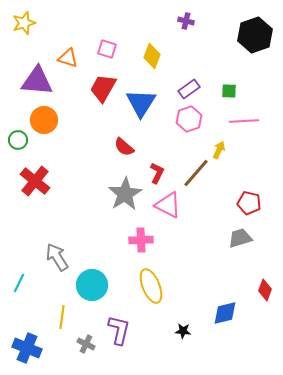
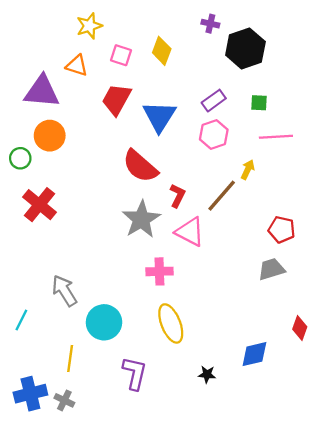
yellow star: (24, 23) -> (89, 26), moved
black hexagon: (255, 35) -> (245, 48), moved
yellow diamond: (152, 56) -> (162, 51), moved
red semicircle: (124, 147) -> (140, 166), size x1.6
gray cross: (86, 344) -> (64, 400), moved
blue cross: (27, 348) -> (30, 394), turned -36

